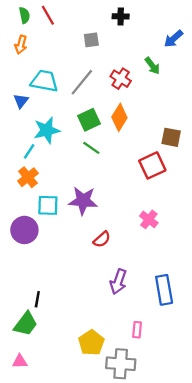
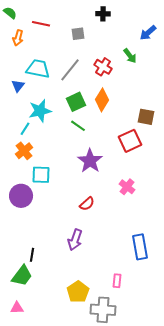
green semicircle: (24, 15) -> (10, 13), moved, turned -40
red line: (48, 15) -> (41, 24), moved, turned -48
purple star: (83, 201) -> (90, 161), moved, turned 30
purple arrow: (118, 282) -> (75, 240), moved

